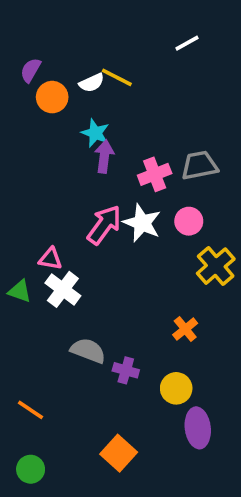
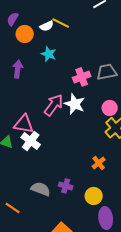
purple arrow: (104, 156) -> (18, 69), moved
pink circle: (189, 221) -> (110, 108), moved
pink triangle: (50, 259) -> (24, 124), size x1.5
gray semicircle: (88, 351) -> (41, 189), moved

